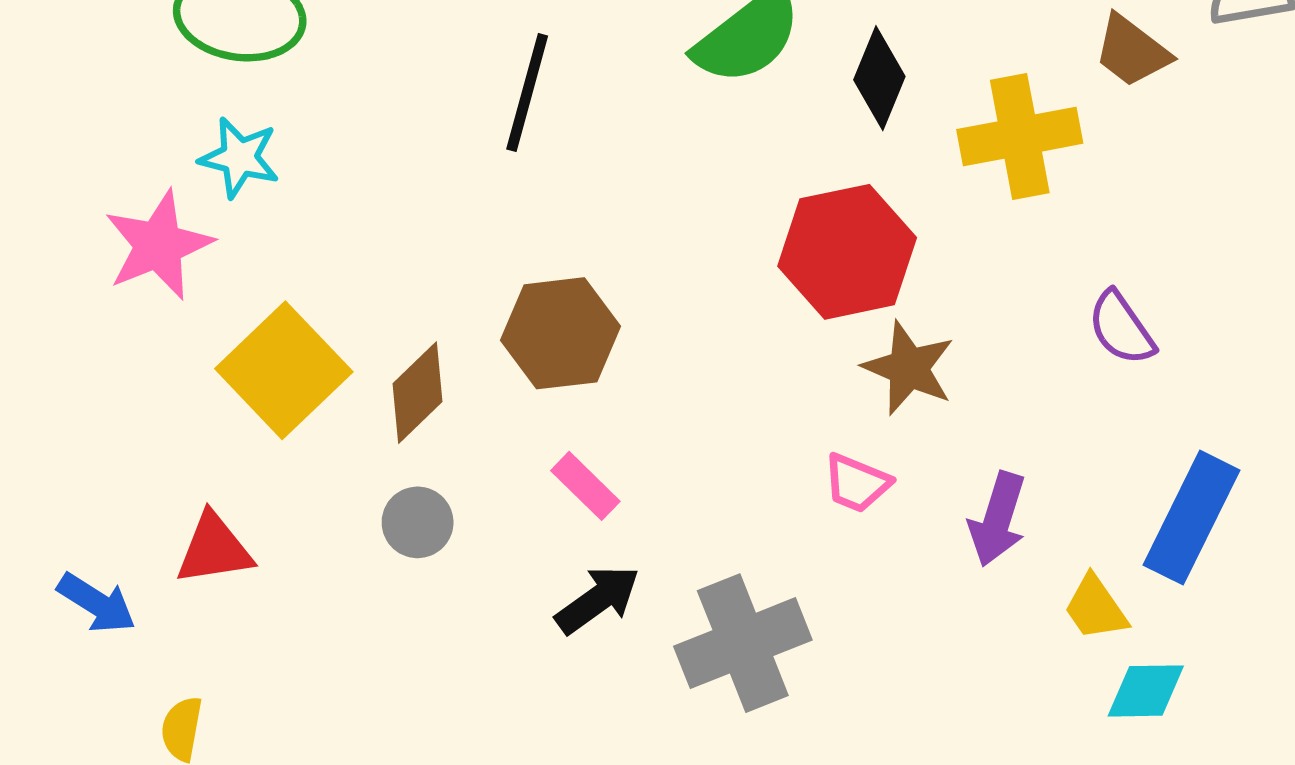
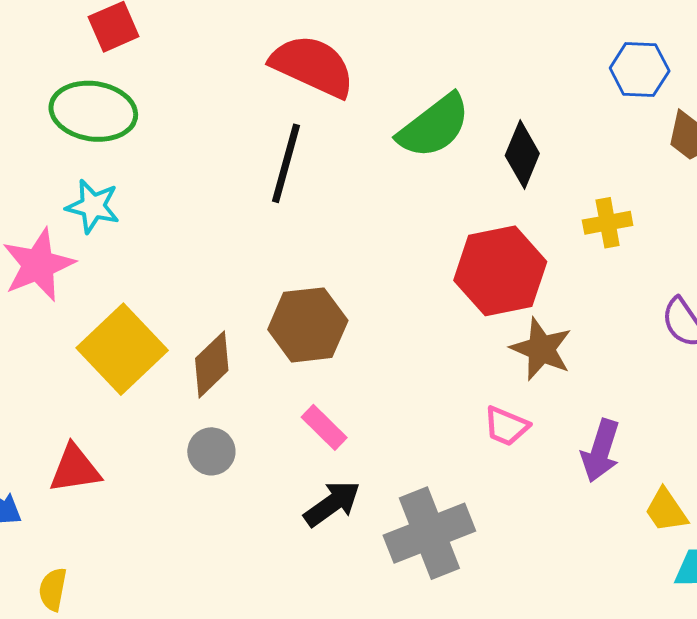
yellow cross: (1020, 136) -> (608, 223), moved, size x0.6

